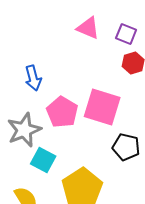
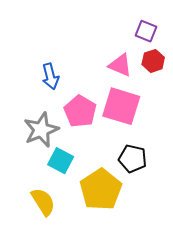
pink triangle: (88, 28) -> (120, 65), moved
black pentagon: (126, 147) -> (133, 159), moved

